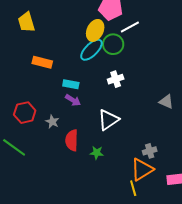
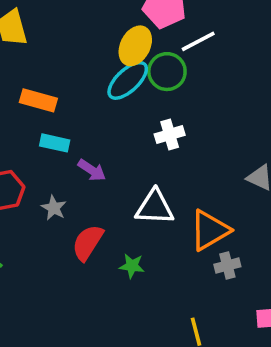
cyan rectangle: (71, 84) -> (55, 143), moved
white triangle: (108, 120) -> (155, 207), turned 35
red semicircle: (72, 140) -> (88, 243), turned 30
orange triangle: (142, 170) -> (210, 230), moved

